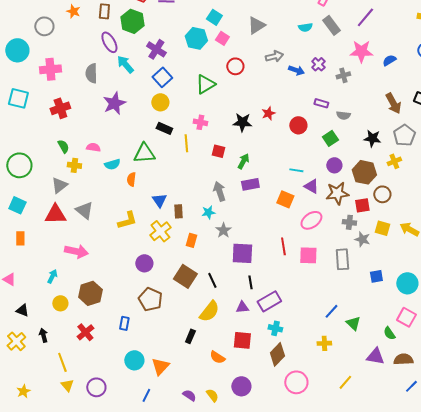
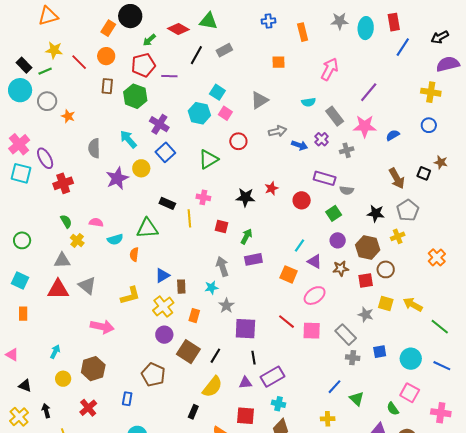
orange star: (73, 11) -> (68, 116), moved
gray rectangle: (331, 25) -> (335, 116), moved
purple ellipse: (109, 42) -> (45, 158), moved
cyan circle: (17, 50) -> (20, 90), moved
pink cross: (50, 69) -> (19, 144), moved, turned -35
yellow circle: (160, 102) -> (141, 168), moved
purple rectangle: (321, 103) -> (325, 178), size x1.5
green circle: (19, 165) -> (22, 240), size x0.7
yellow cross: (74, 165) -> (77, 240), turned 32
cyan line: (296, 170) -> (300, 245), turned -64
gray triangle: (59, 185) -> (62, 260), turned 36
brown star: (337, 193) -> (341, 268), size x0.7
blue triangle: (159, 200) -> (162, 275), turned 35
gray cross: (349, 222) -> (353, 358), moved
red line: (283, 246) -> (287, 322), turned -42
pink arrow: (76, 251) -> (102, 327), moved
gray rectangle: (342, 259) -> (346, 335), turned -40
purple circle: (144, 263) -> (164, 335), moved
black line: (212, 280) -> (215, 356), turned 56

